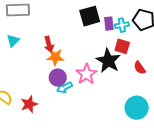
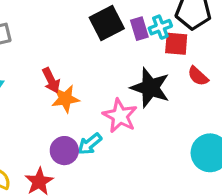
red square: (122, 46) -> (176, 44), moved
red semicircle: (140, 68) -> (198, 76), moved
purple circle: (58, 78) -> (64, 151), moved

